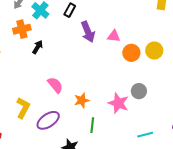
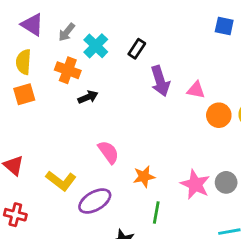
orange cross: (22, 29) -> (68, 70), turned 30
black arrow: (38, 47) -> (88, 97), turned 32
gray circle: (139, 91) -> (226, 182), moved
yellow L-shape: (23, 108) -> (61, 181), turned 95

